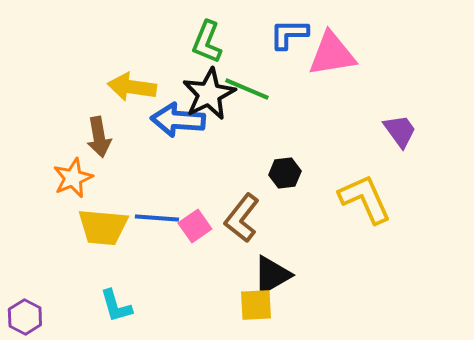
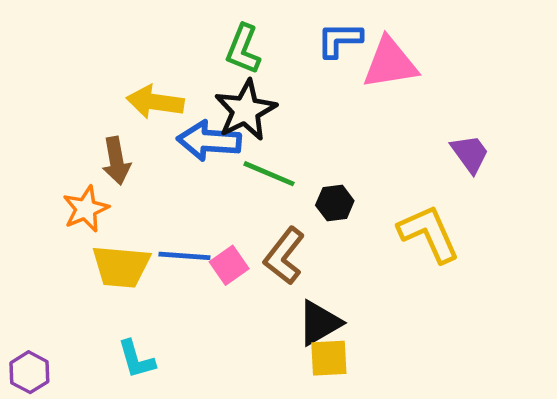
green line: (247, 89) -> (269, 174), moved
yellow square: (256, 305) -> (329, 358), moved

